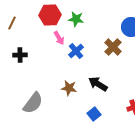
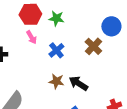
pink arrow: (59, 38) -> (31, 37), moved
brown star: (69, 88) -> (56, 81), moved

